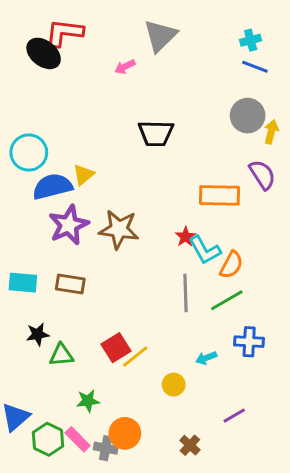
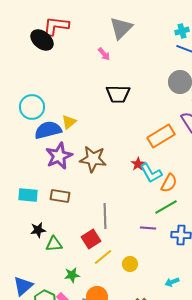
pink arrow: (125, 67) -> (104, 54), moved, turned -104
orange rectangle: (219, 195) -> (161, 136), turned -32
gray line: (185, 293) -> (105, 216), moved
yellow line: (135, 356) -> (103, 257), moved
cyan arrow: (206, 358) -> (172, 282), moved
purple line: (234, 416) -> (148, 228), moved, turned 35

